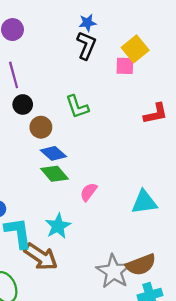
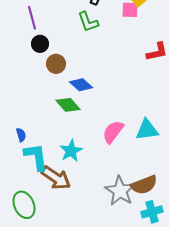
green L-shape: (77, 107) -> (88, 22), moved
blue diamond: (53, 153) -> (81, 85), moved
pink semicircle: (89, 192) -> (113, 132), moved, size x1.4

